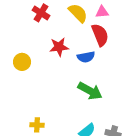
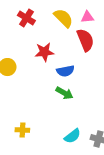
blue semicircle: (86, 57) -> (65, 71), moved
green arrow: (90, 91) -> (64, 93), moved, size x0.7

